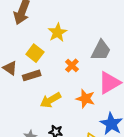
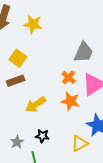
yellow star: (57, 32) -> (33, 24), moved, turned -30
orange cross: (72, 65) -> (69, 77), moved

